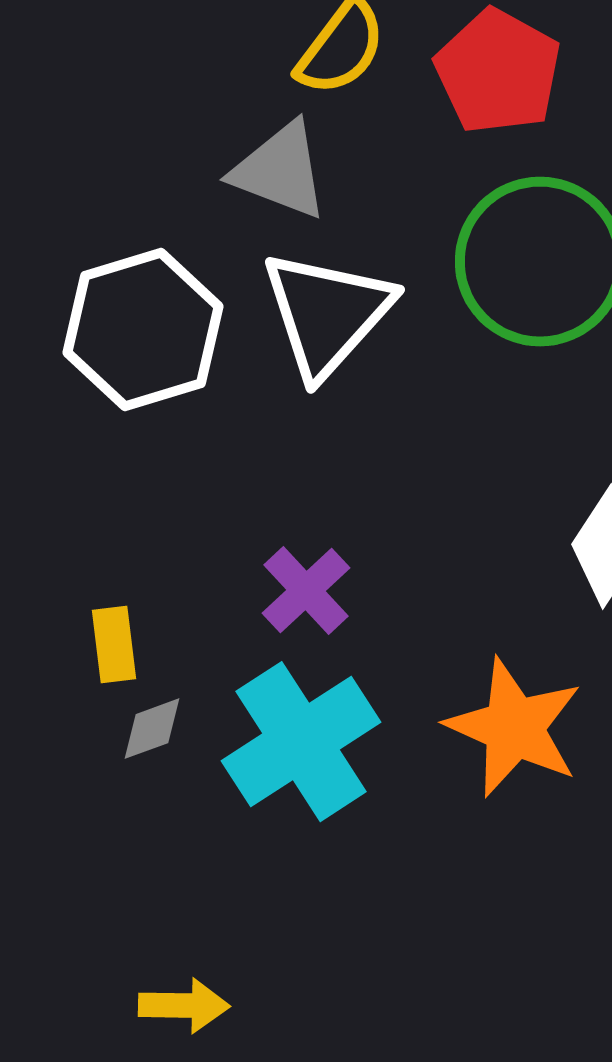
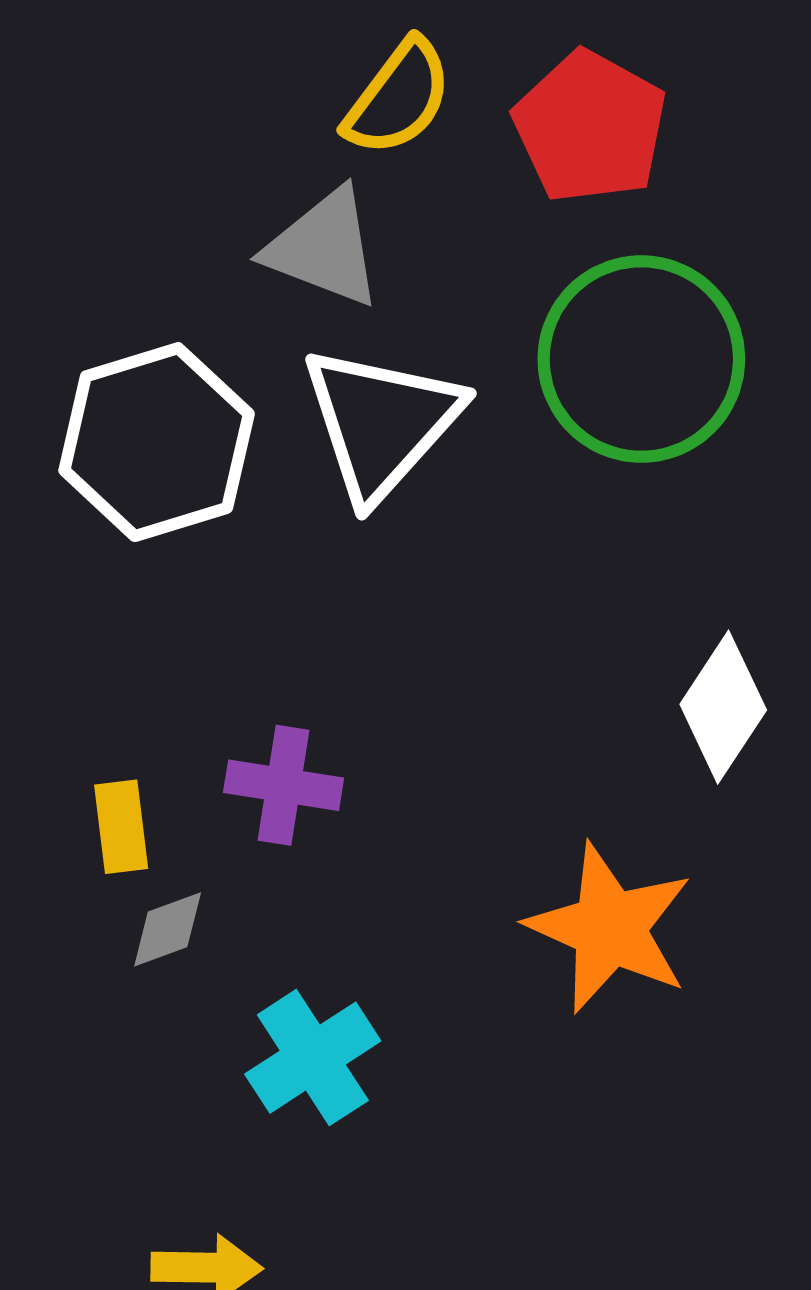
purple cross: (306, 591) -> (284, 785), moved, turned -38
cyan cross: (301, 742) -> (313, 1058), moved, size x0.7

